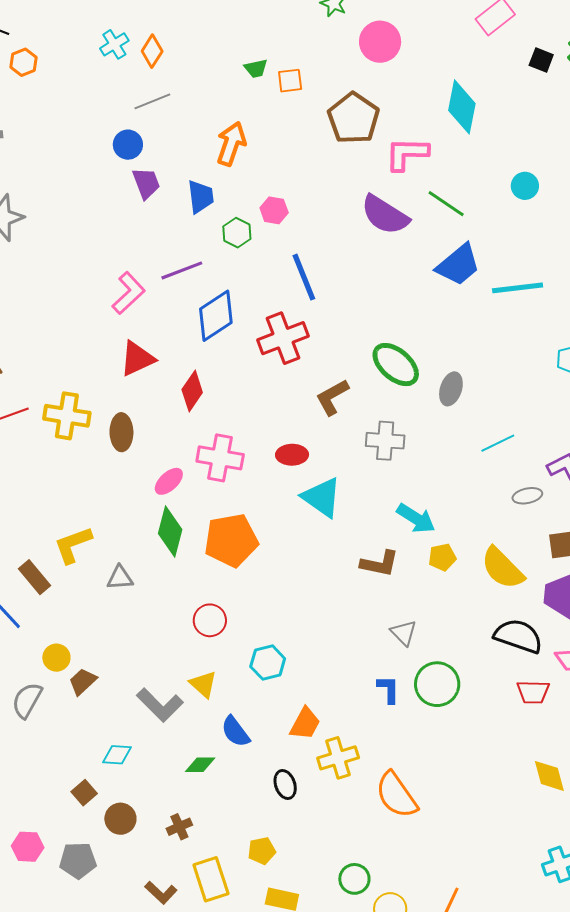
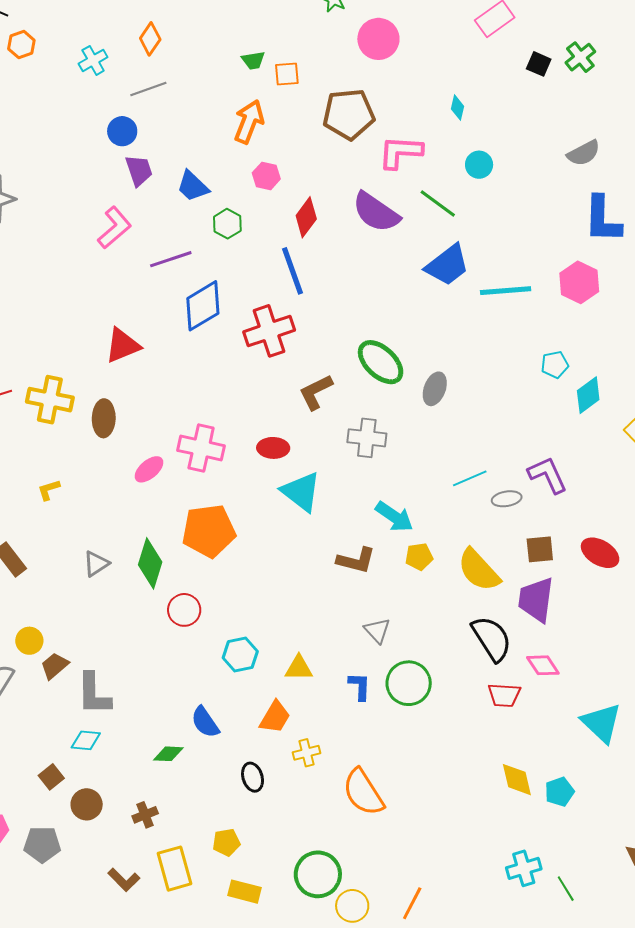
cyan cross: (114, 44) -> (93, 60), moved
cyan diamond: (462, 107) -> (458, 108), size x0.5
brown pentagon: (353, 118) -> (349, 114), turned 30
orange arrow: (231, 144) -> (249, 122), moved
cyan circle: (525, 186) -> (479, 165), moved
blue trapezoid: (201, 197) -> (193, 186), turned 138
pink hexagon: (274, 210) -> (266, 176), moved
pink L-shape: (129, 293) -> (114, 228), moved
red diamond: (192, 391) -> (306, 217), moved
cyan line: (498, 443) -> (470, 478), moved
green diamond: (170, 531) -> (150, 563), moved
yellow L-shape: (73, 545) -> (49, 490), moved, size x0.6
gray triangle: (120, 578) -> (96, 564), turned -32
black semicircle: (518, 636) -> (492, 639), turned 36
yellow triangle: (203, 684) -> (299, 668), moved, turned -44
gray L-shape: (160, 705) -> (94, 694), moved, turned 42
yellow cross: (338, 758) -> (307, 753), size x0.7
green circle: (354, 879) -> (318, 874), size x1.5

